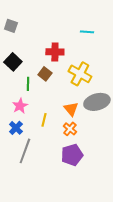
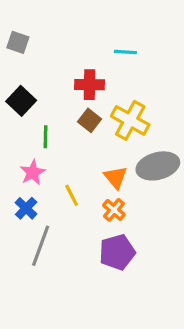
cyan line: (87, 32) -> (125, 52), moved
brown square: (45, 74) -> (89, 120), moved
yellow line: (44, 120) -> (72, 195), turned -40

